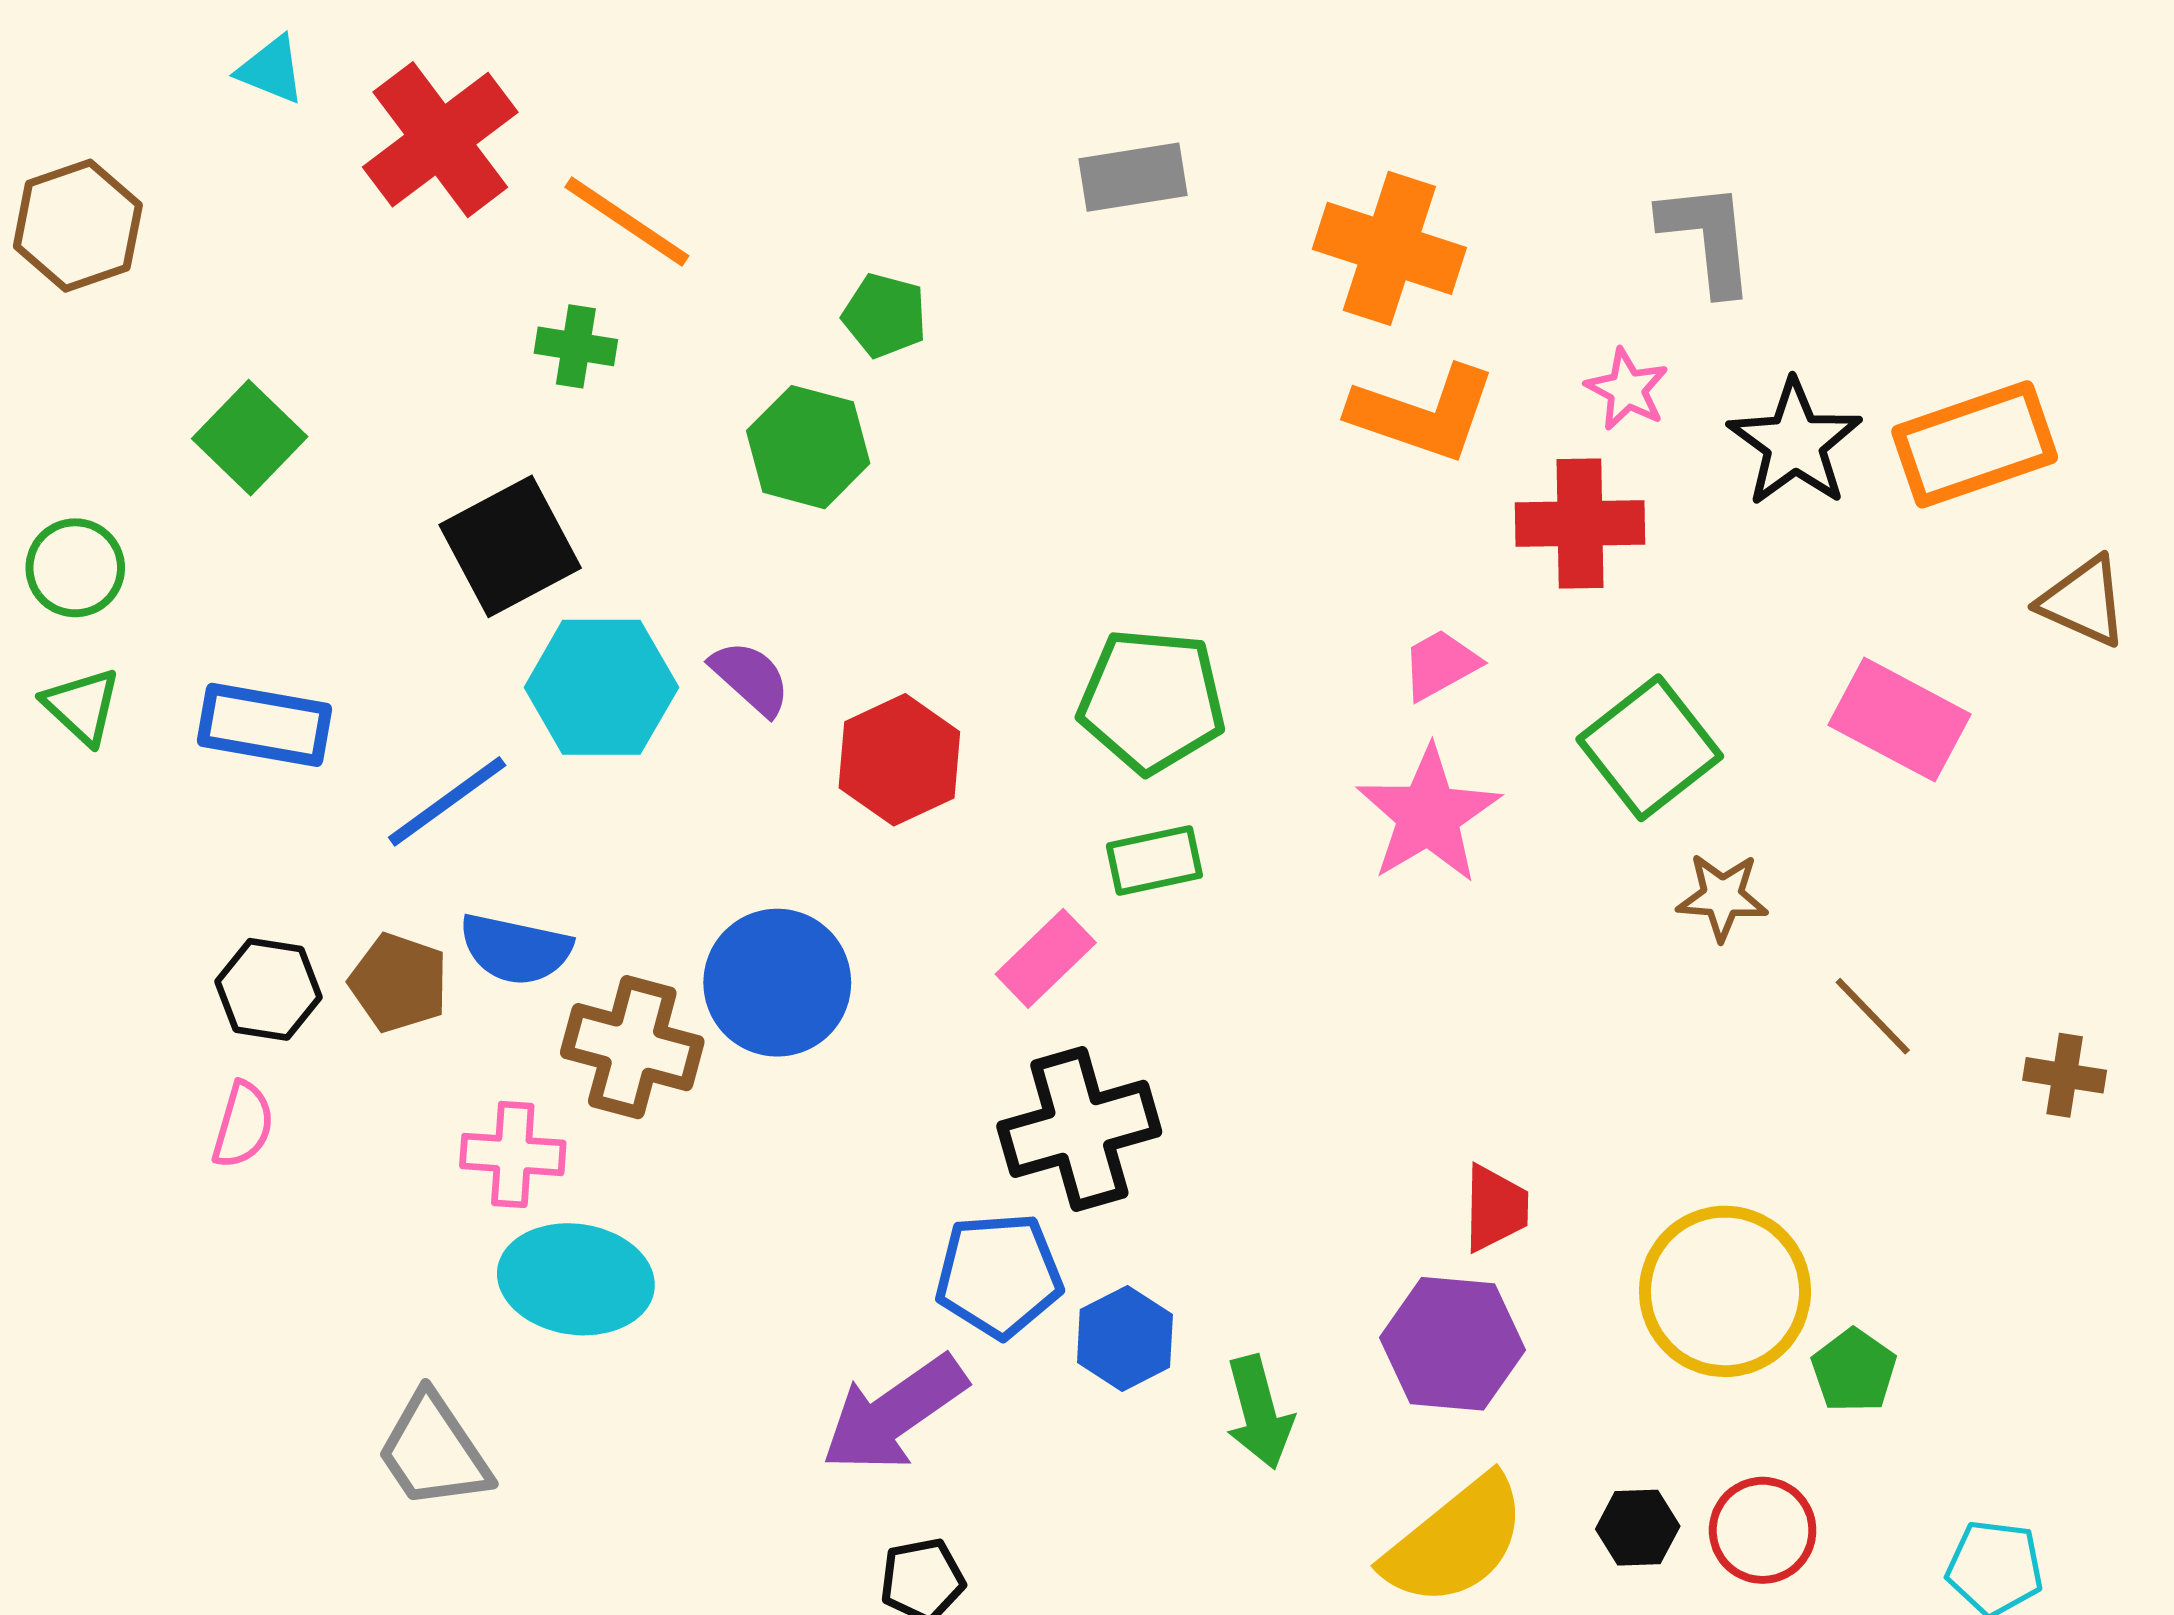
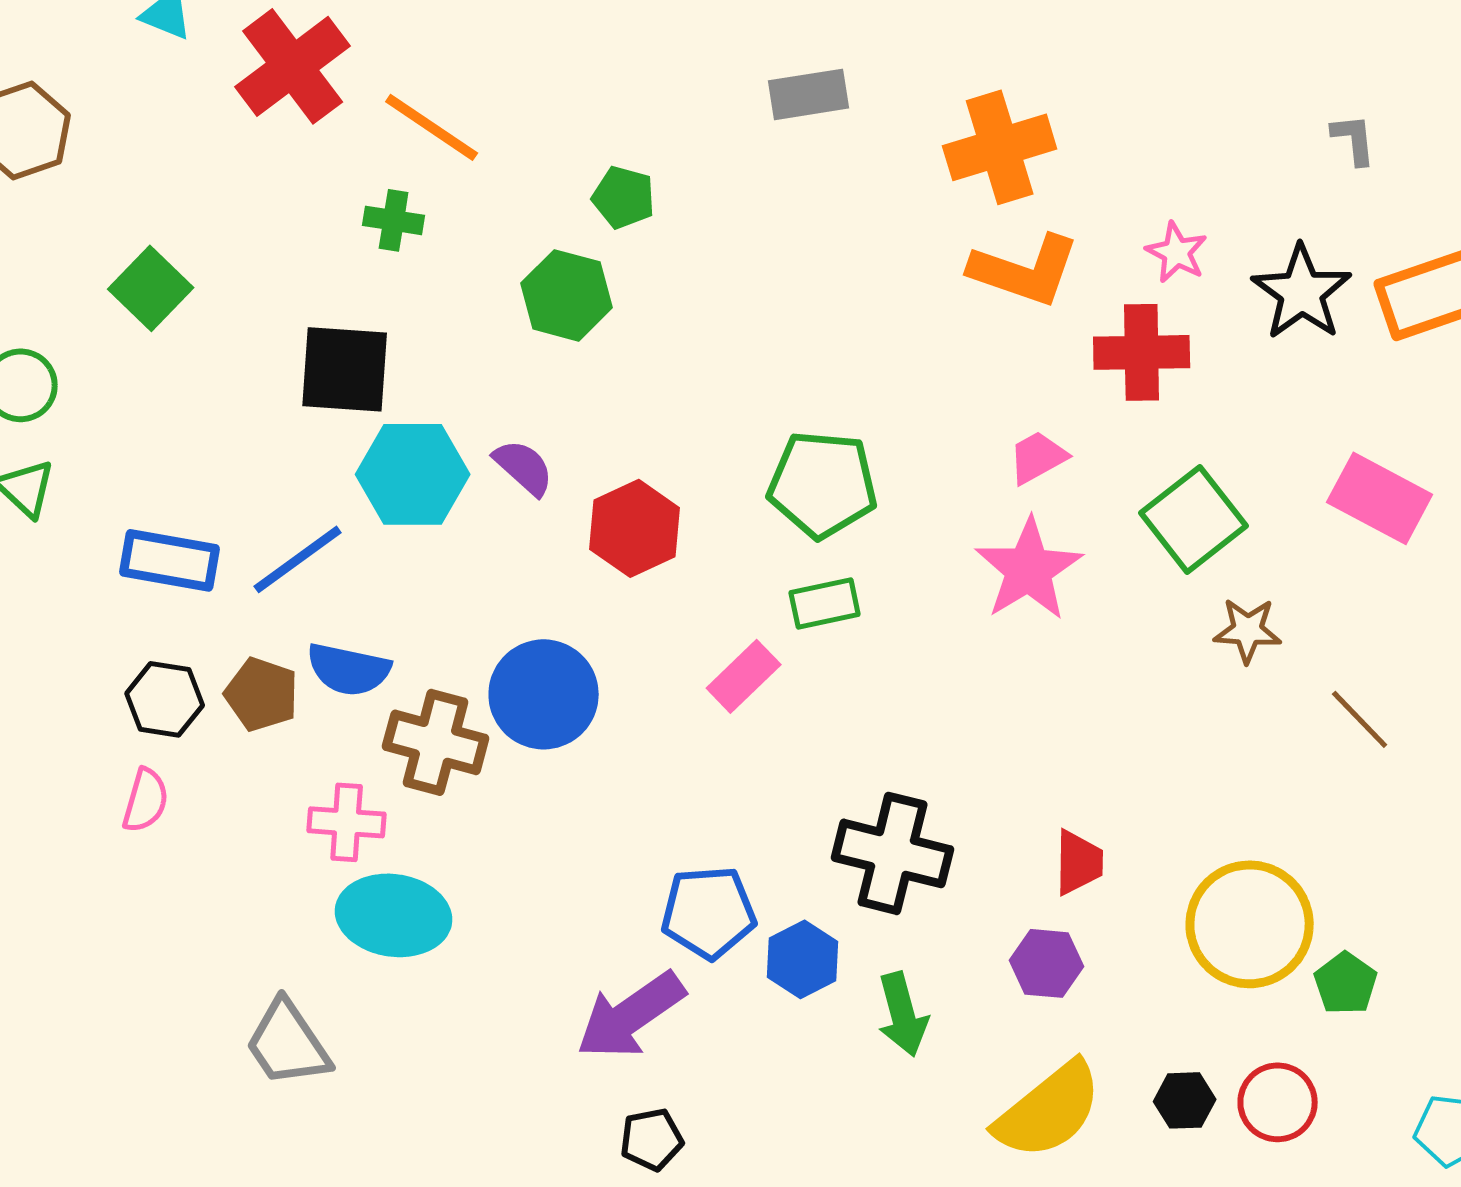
gray L-shape: (1708, 238) -> (1354, 139), moved, size x0.6
orange cross: (1389, 248) -> (1000, 147), turned -35
black square: (510, 546) -> (345, 369), turned 32
blue rectangle: (264, 725) -> (170, 560), moved
black cross: (1079, 1129) -> (893, 853), moved, turned 30
purple hexagon: (1452, 1344) -> (1047, 963), size x0.7

